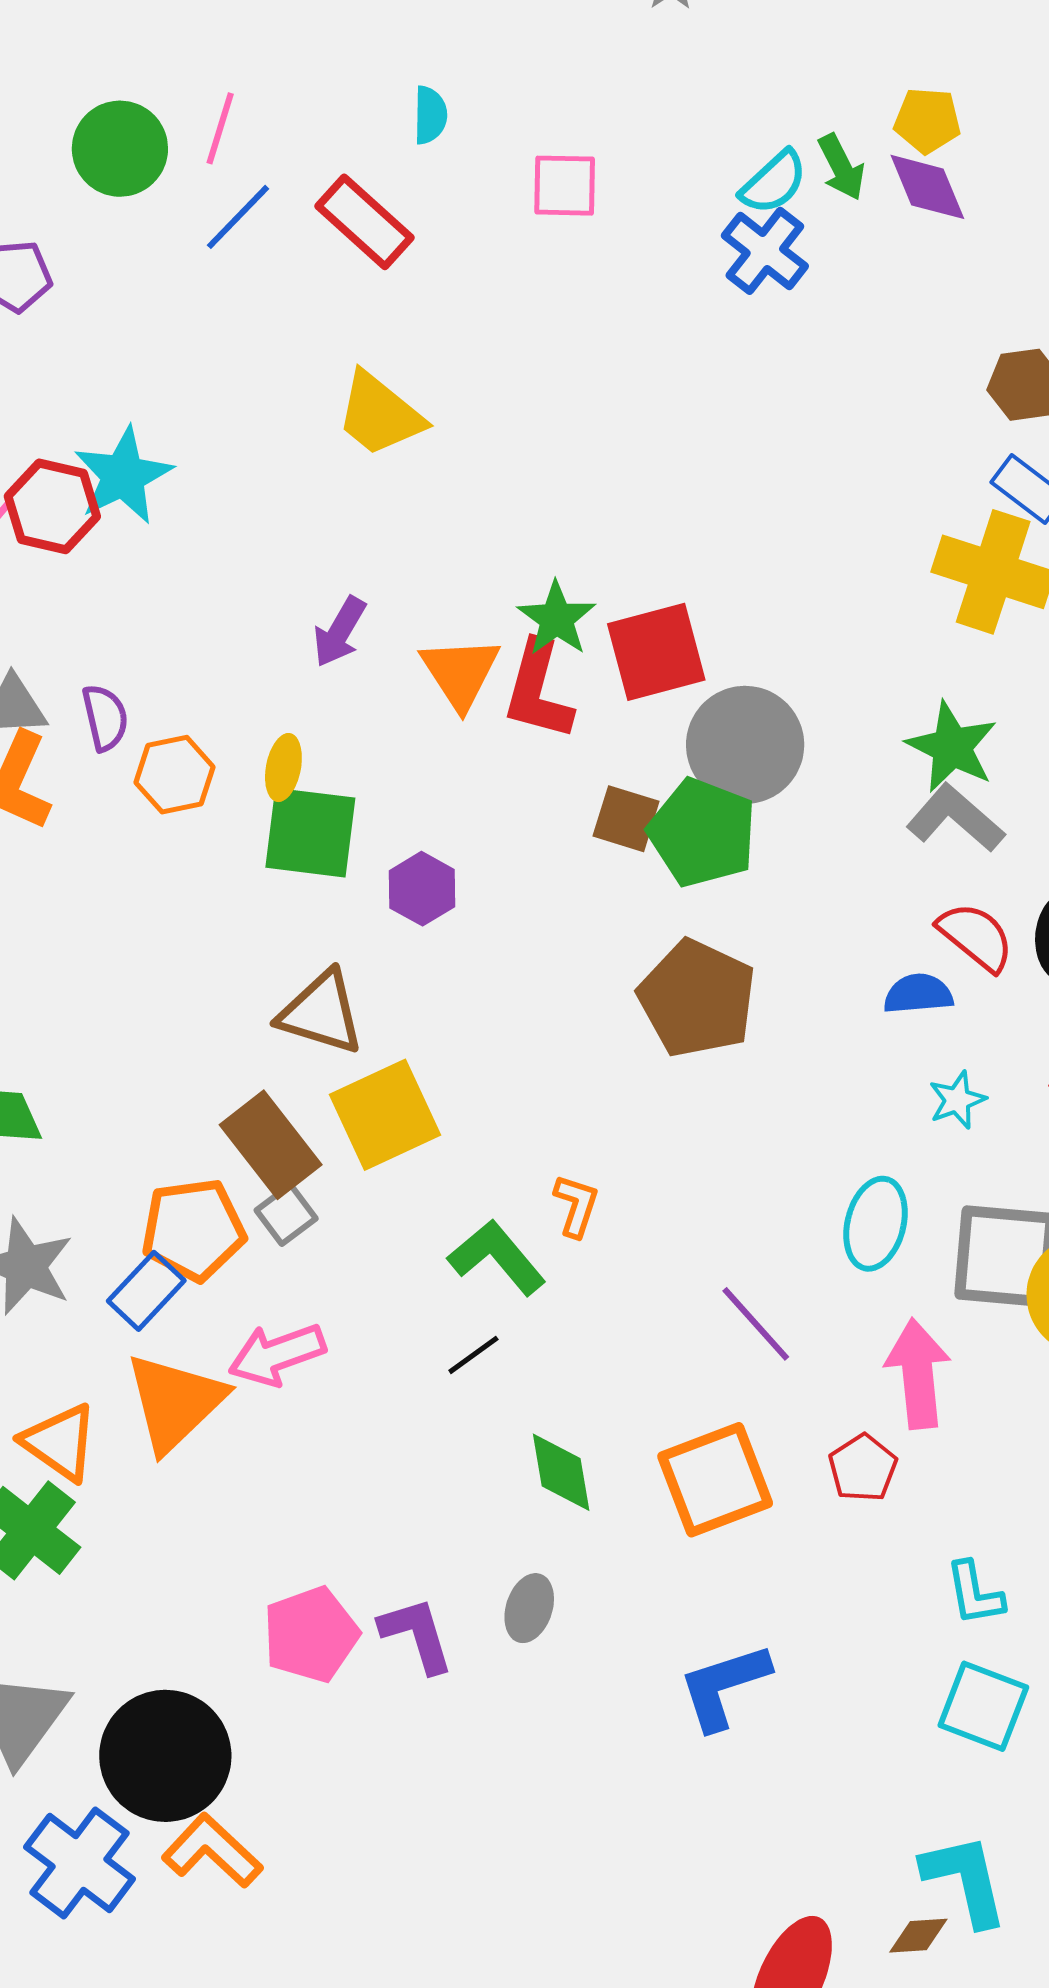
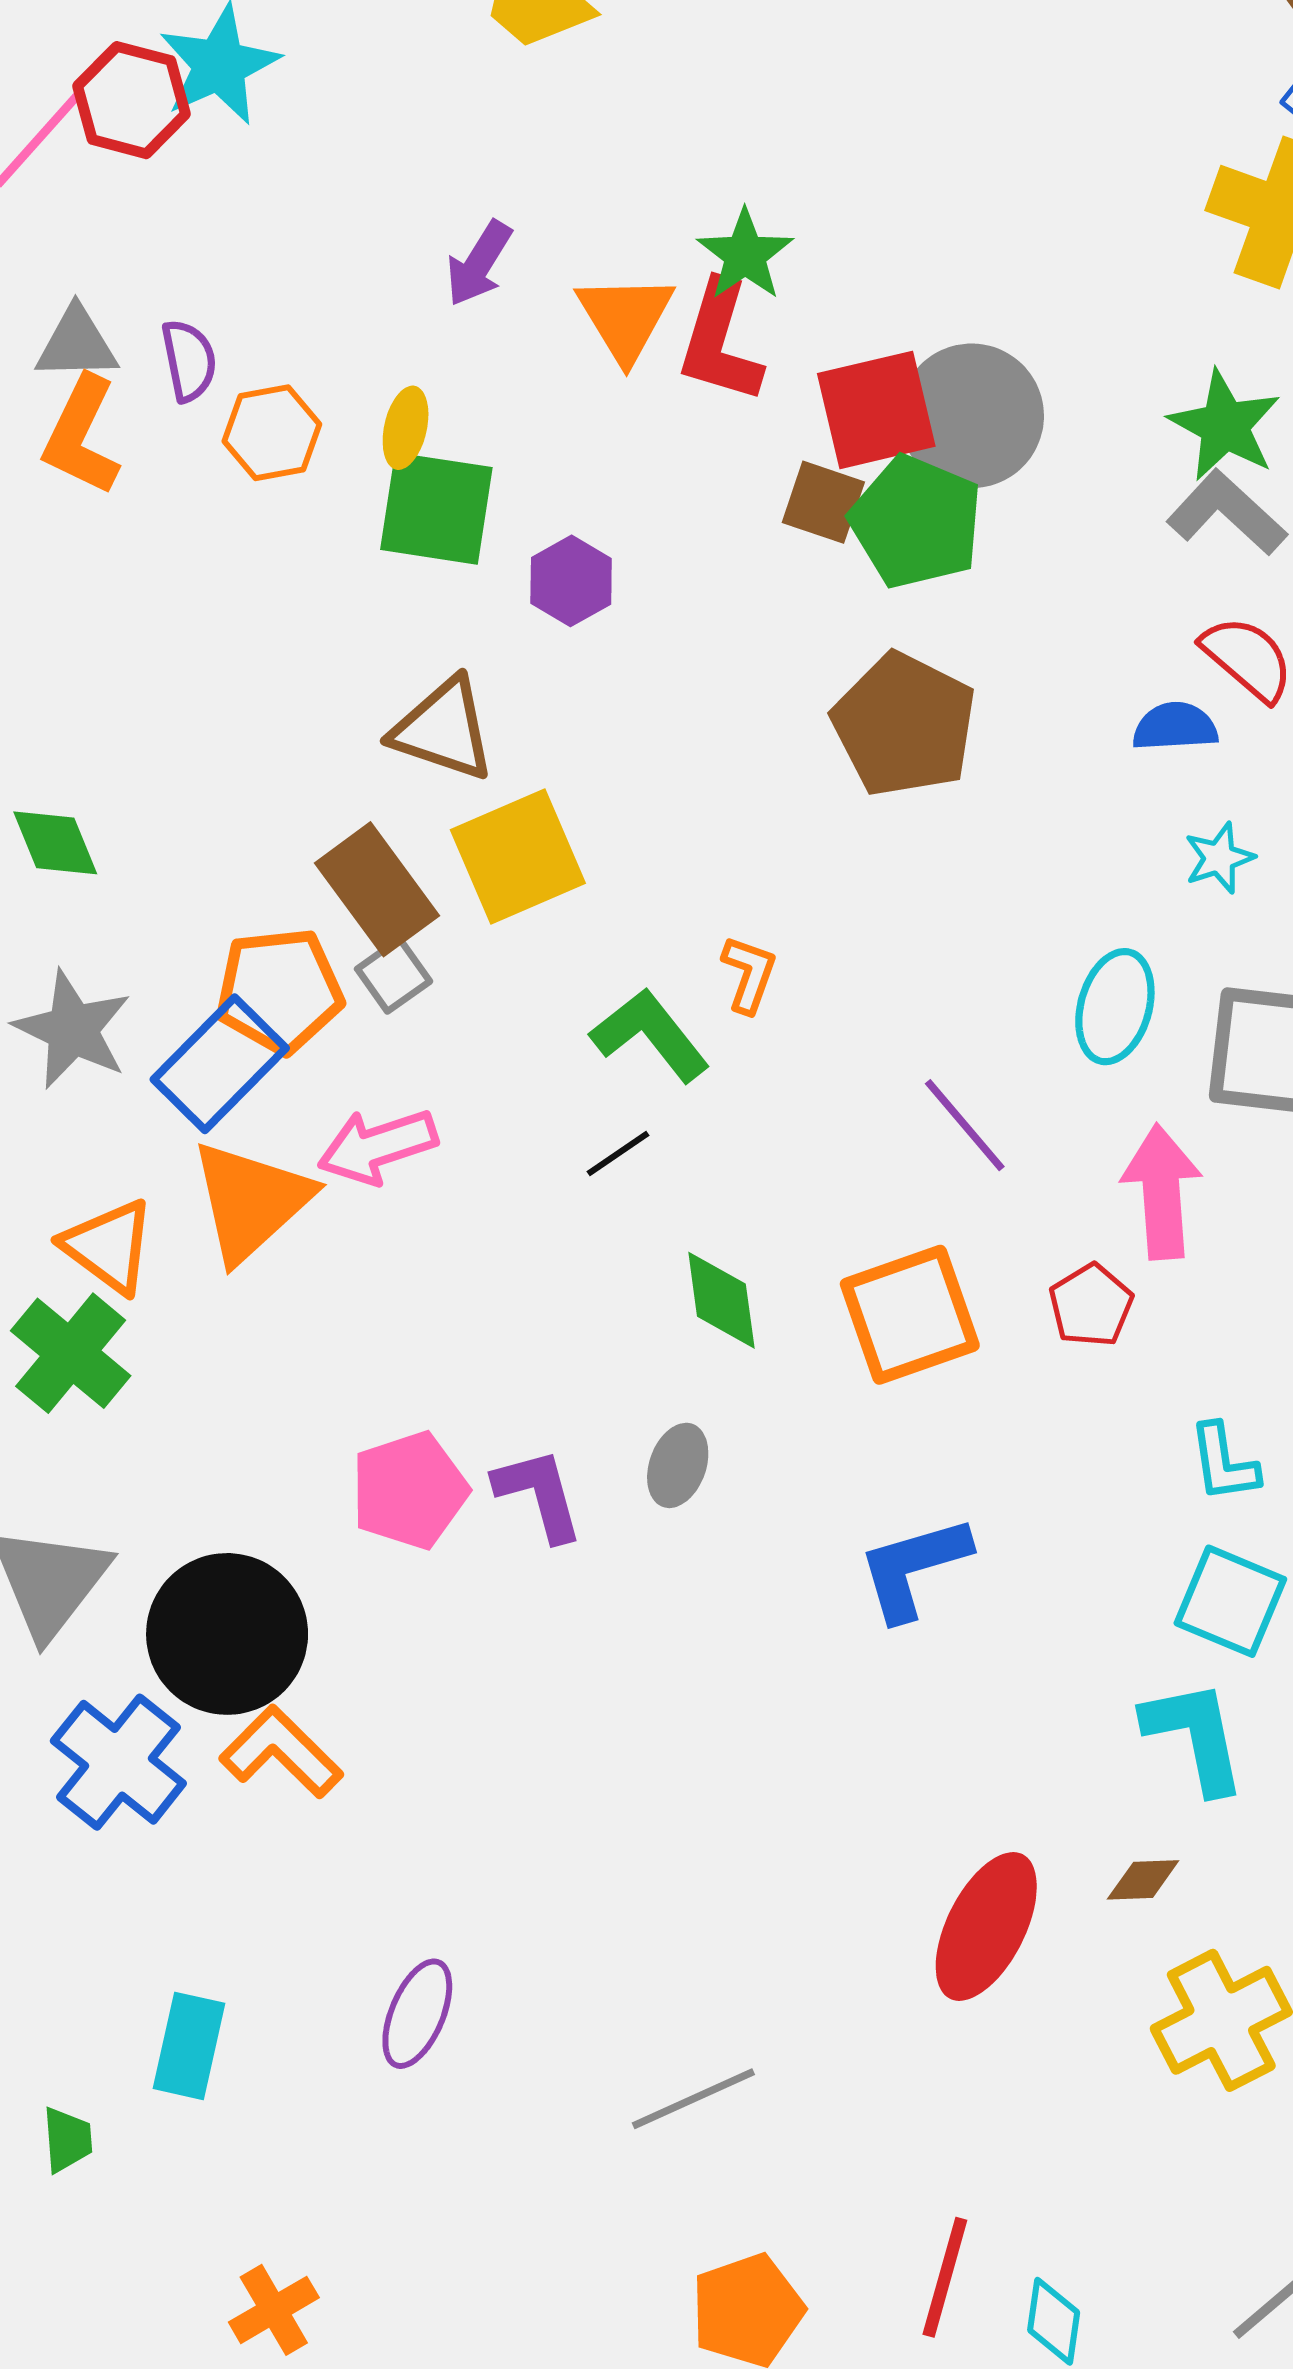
red square: (656, 652) -> (876, 410), moved
blue rectangle: (146, 1291) -> (220, 1064), size x1.4
cyan L-shape: (965, 1880) -> (1195, 1736), moved

